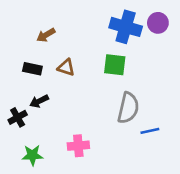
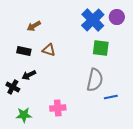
blue cross: (126, 27) -> (93, 20), turned 30
green square: (115, 65) -> (101, 48), moved
black cross: (18, 117) -> (13, 87), turned -32

